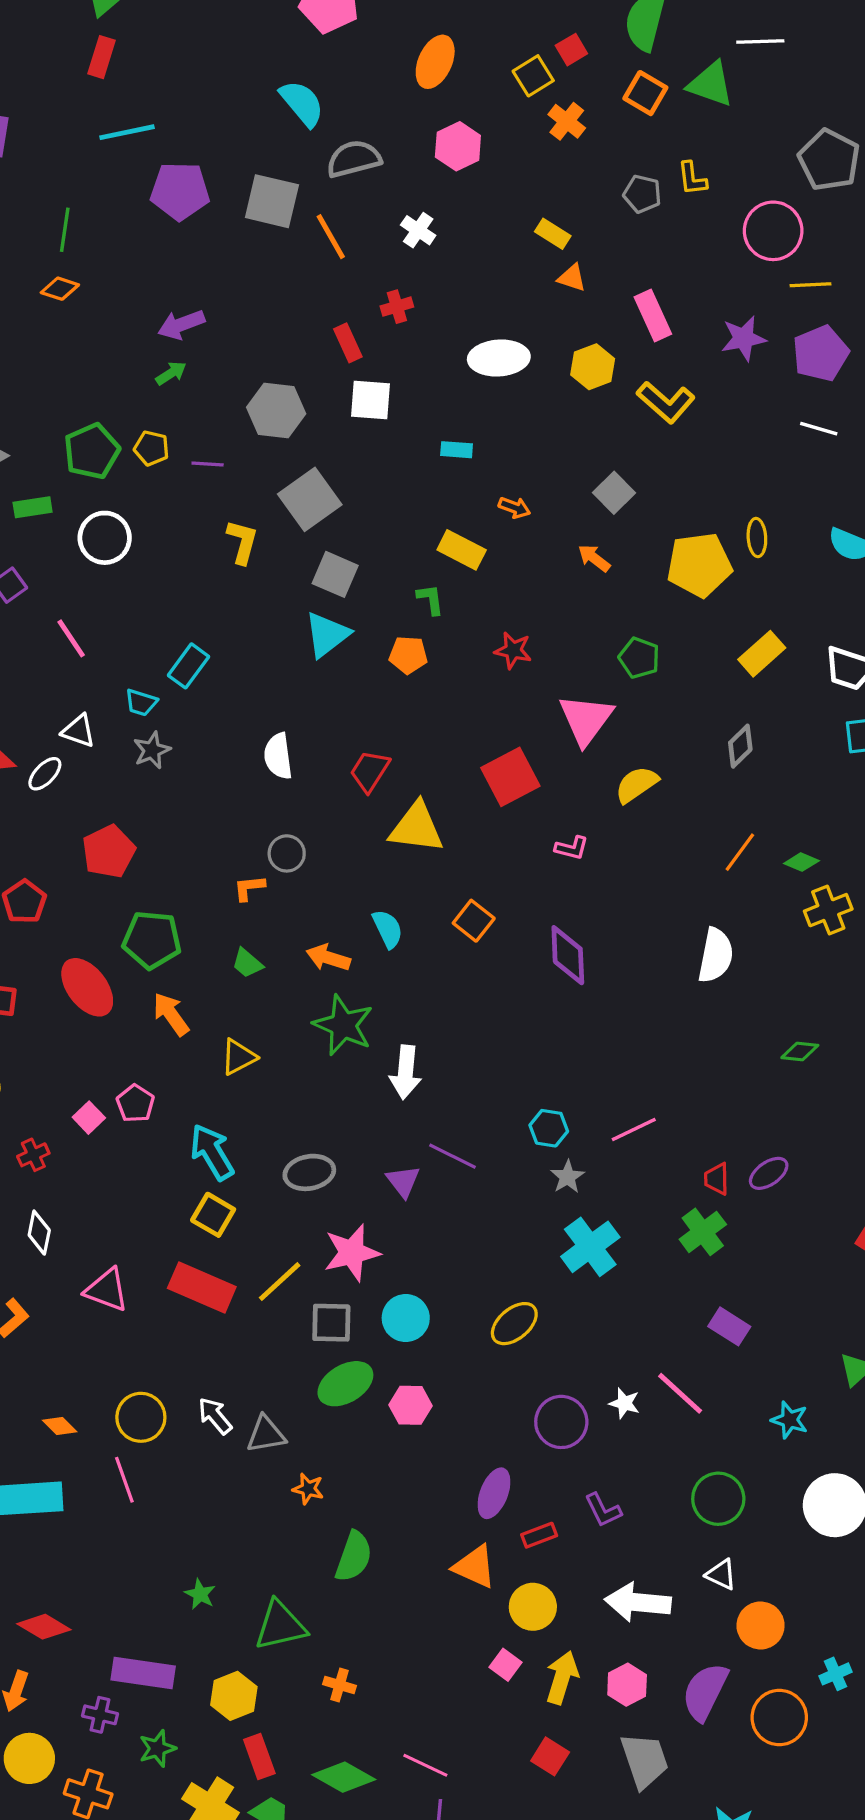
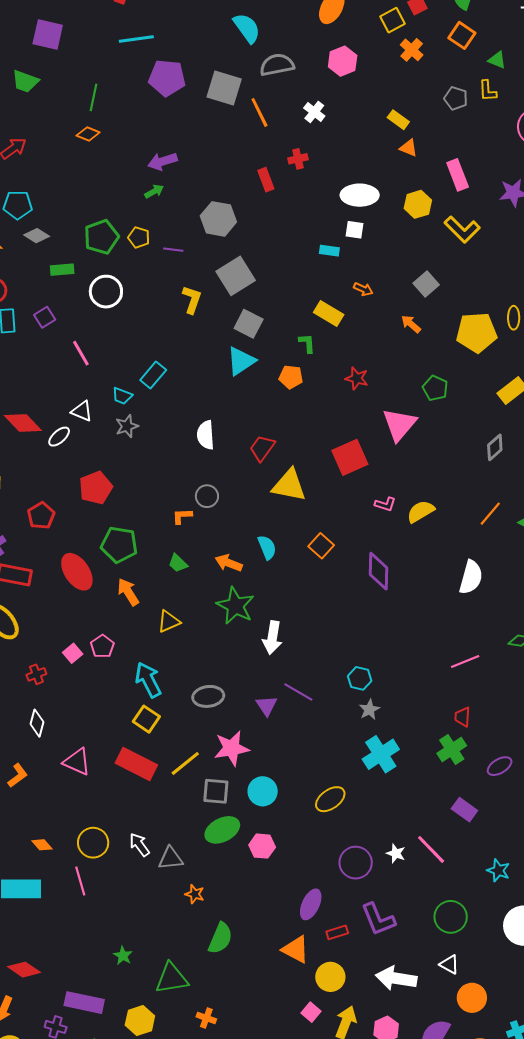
green triangle: (711, 84) -> (497, 60), moved, size x0.6
white square: (370, 400) -> (354, 230), moved, size x0.7
yellow semicircle: (636, 784) -> (421, 511), moved
pink line: (634, 1130) -> (465, 662), moved
purple ellipse: (769, 1173) -> (500, 766), moved
purple L-shape: (603, 1510) -> (378, 919), size x1.5

